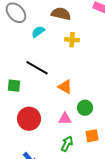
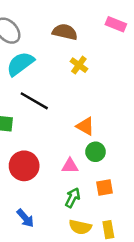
cyan semicircle: (38, 32) -> (20, 64), moved, size x1.6
yellow cross: (72, 40) -> (79, 65), turned 32
orange triangle: (65, 87) -> (85, 126), moved

